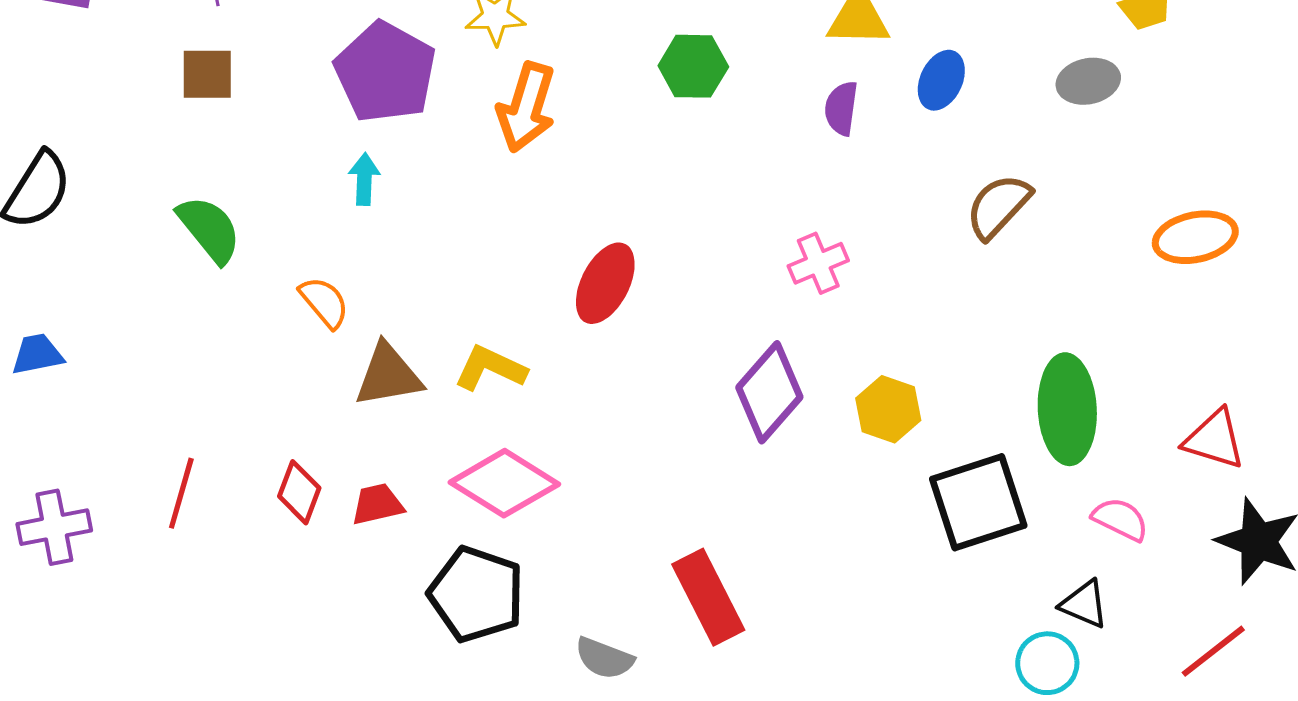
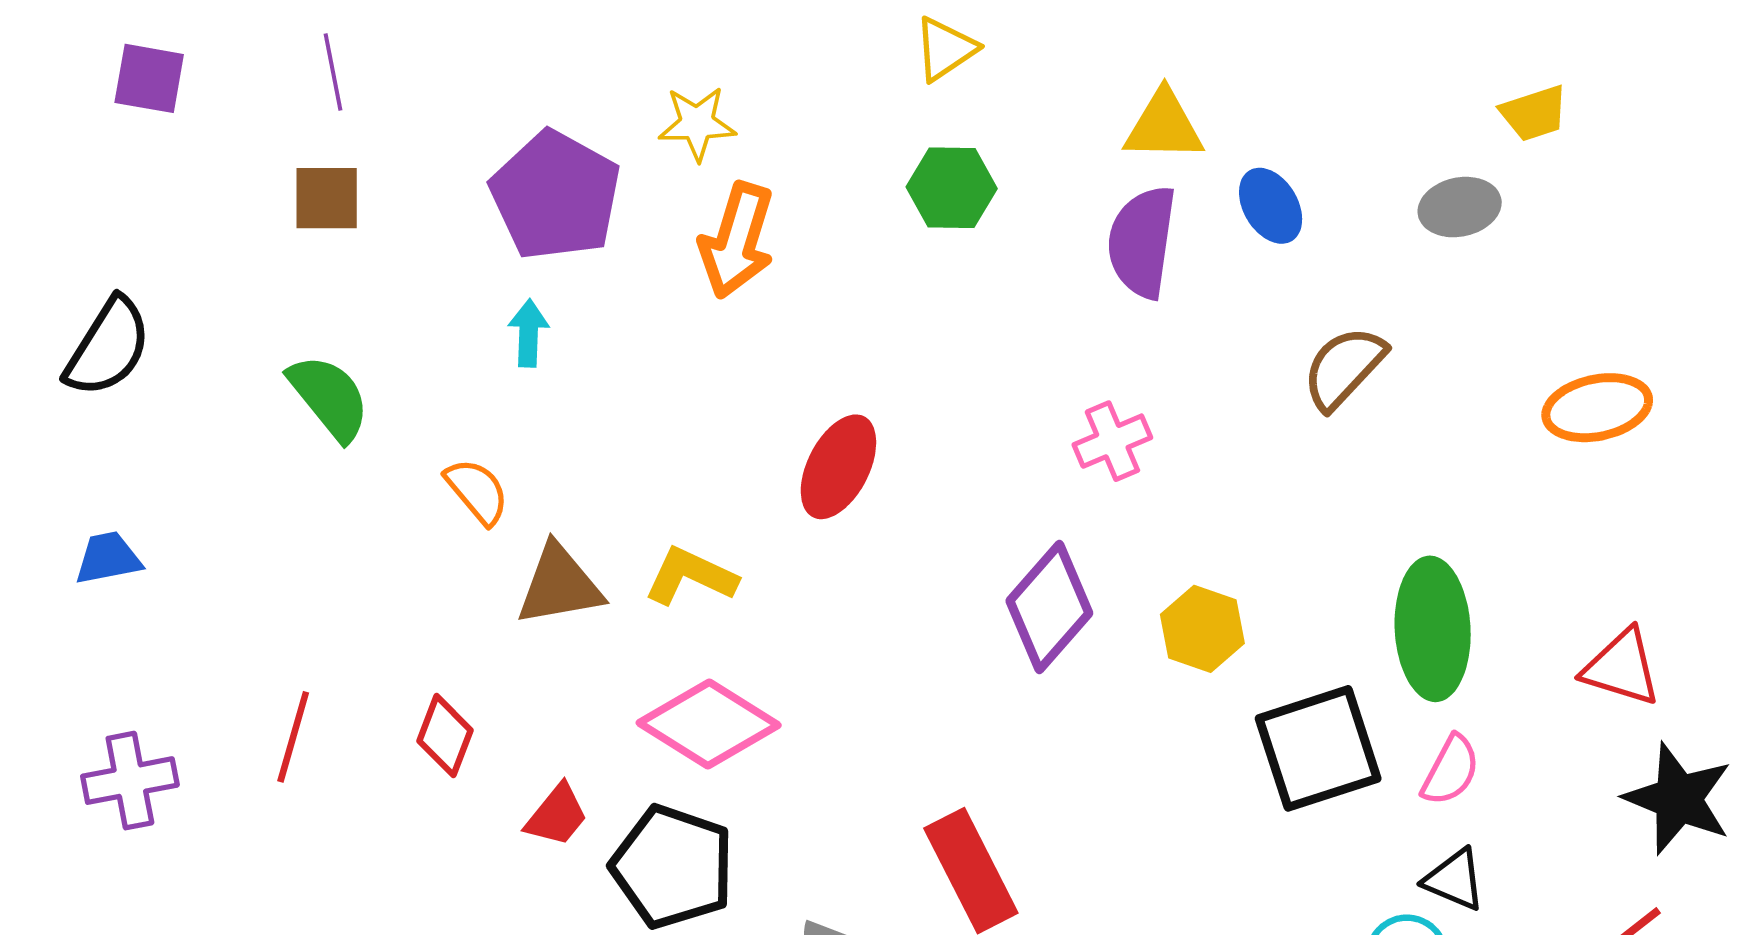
blue ellipse: (941, 80) -> (1271, 206), turned -56
purple semicircle: (841, 108) -> (1142, 242), size x1.6
red trapezoid: (377, 504) -> (557, 815), moved, turned 142
pink semicircle: (1120, 519) -> (1451, 770), moved, turned 92

